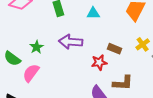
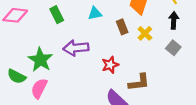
yellow cross: (143, 44) -> (145, 33), moved
green star: (37, 47) -> (40, 60), size x1.6
brown rectangle: (115, 49) -> (122, 27), moved, turned 56

